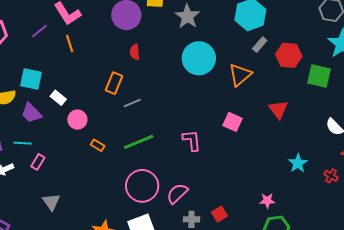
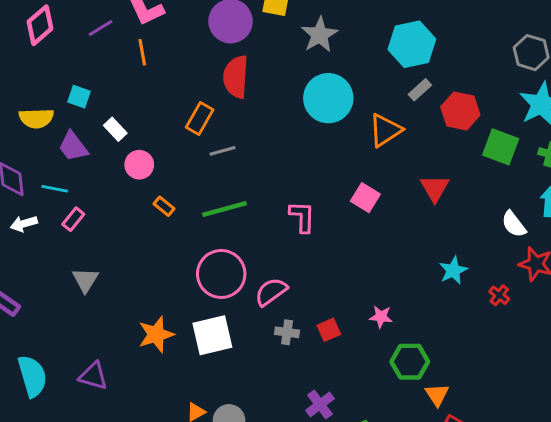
red semicircle: (135, 52) -> (236, 77), size x1.8
cyan square: (31, 79) -> (79, 97), size x0.7
pink star: (267, 201) -> (381, 317), moved

